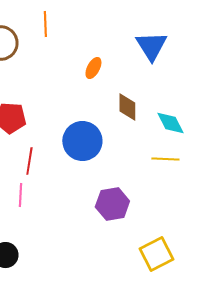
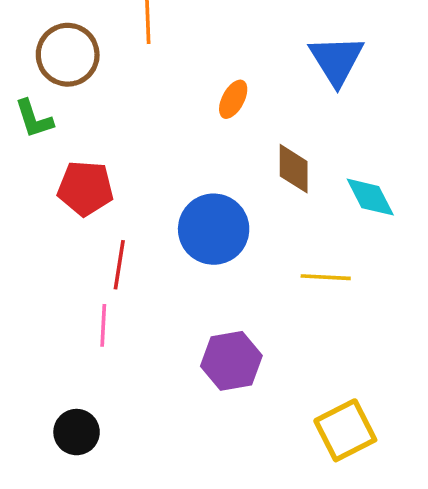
yellow line: (165, 159) -> (326, 277), moved
purple hexagon: (112, 204) -> (231, 361), moved

